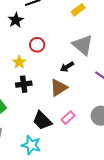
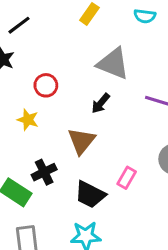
black cross: (24, 84) -> (44, 172), moved
brown triangle: (59, 88) -> (82, 141), moved

